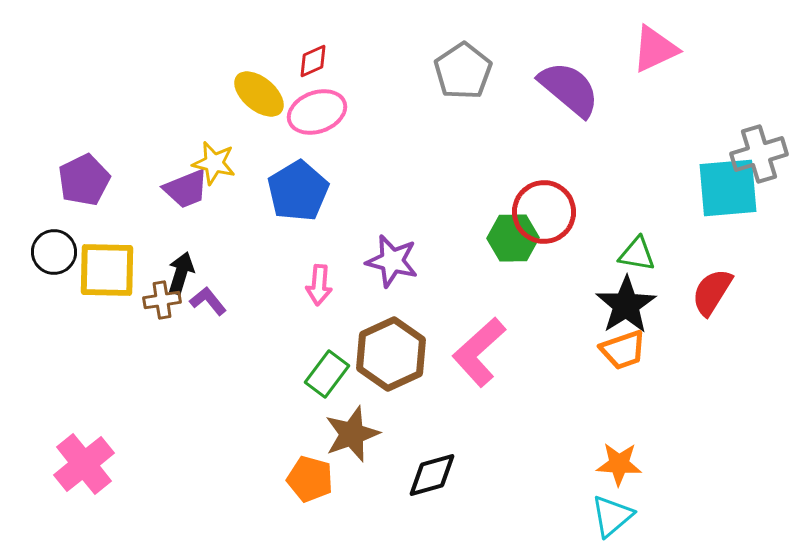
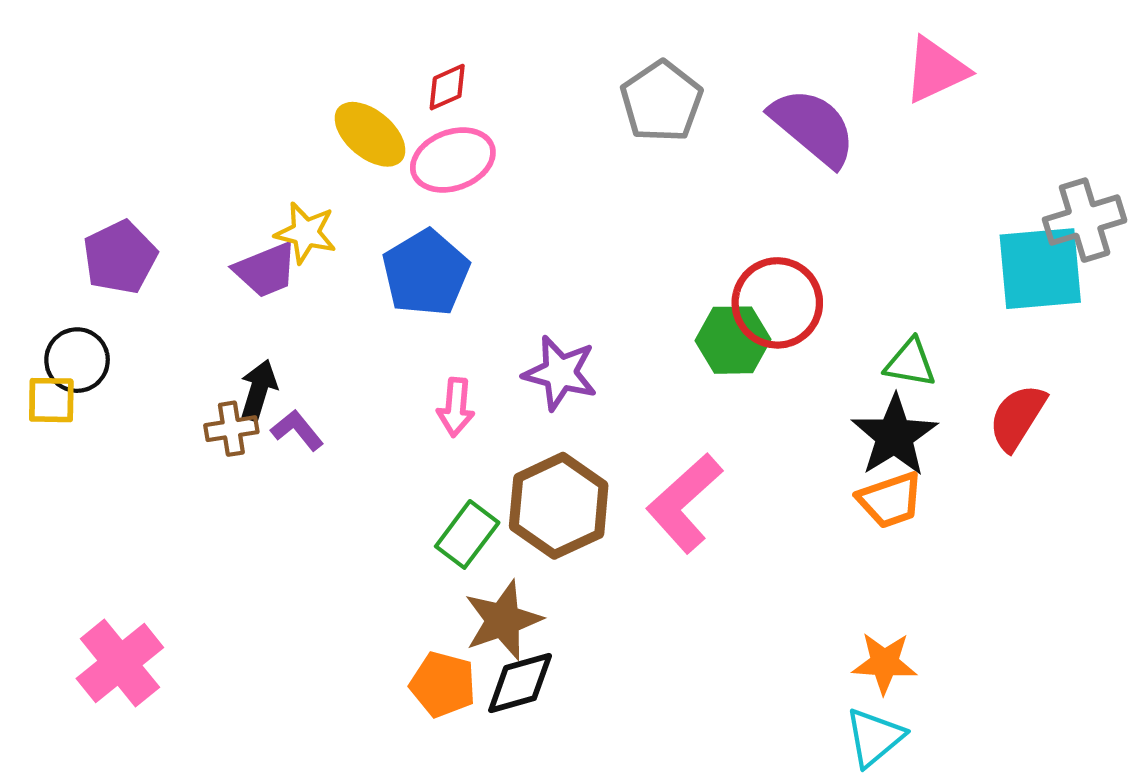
yellow square: (107, 270) -> (51, 400), moved, size x0.6
black diamond: (432, 475) -> (520, 683), moved

